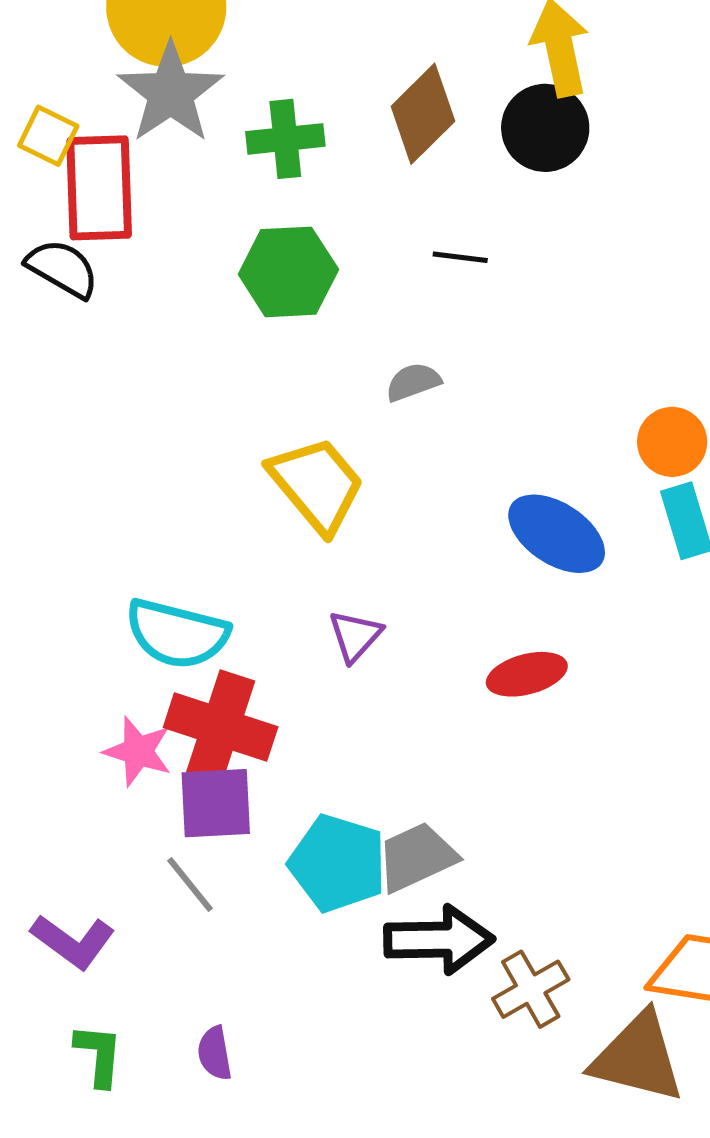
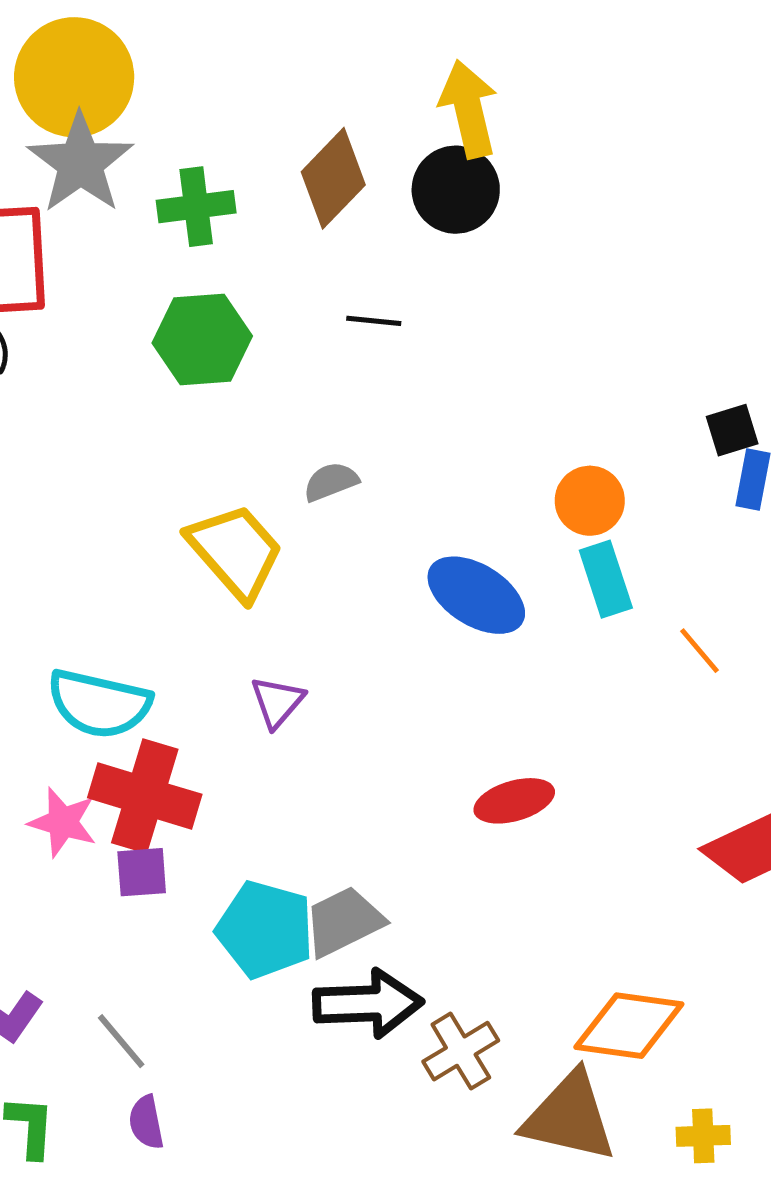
gray semicircle: (413, 382) -> (331, 482), moved
red ellipse: (527, 674) -> (514, 801), moved
purple square: (216, 803) -> (142, 872), size x0.7
gray line: (190, 885) -> (121, 1041), moved

